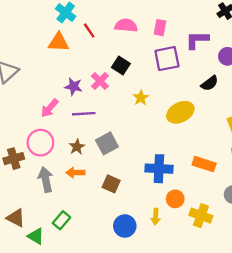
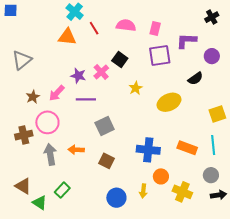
brown star: (77, 147) -> (33, 97), moved

